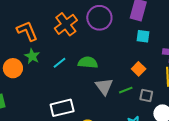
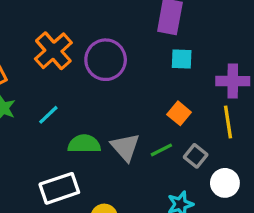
purple circle: (99, 18) -> (106, 60), moved
green semicircle: (88, 62) -> (84, 144), moved
gray square: (146, 96) -> (196, 156), turned 32

